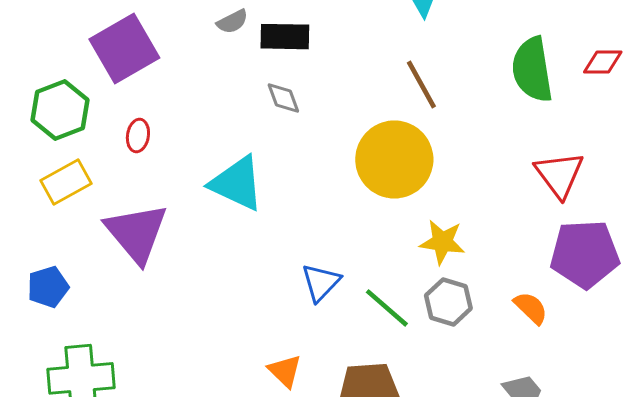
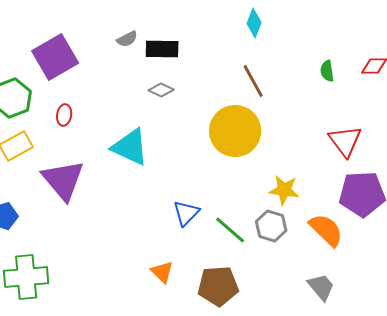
green semicircle: (532, 70) -> (327, 71), size x0.5
gray diamond: (283, 98) -> (161, 90), turned -45
yellow star: (442, 242) -> (284, 190), moved
orange semicircle: (531, 308) -> (326, 230), size x1.5

